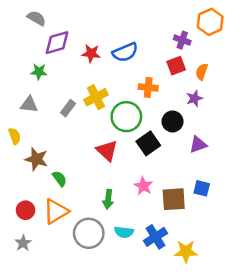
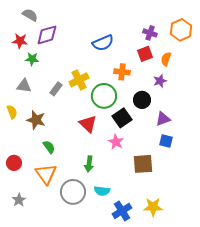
orange hexagon: (210, 22) -> (181, 30), moved
red star: (91, 53) -> (20, 41), moved
brown star: (36, 159) -> (36, 120), moved
pink star: (143, 186) -> (116, 142), moved
blue square: (202, 188) -> (166, 141), moved
red circle: (26, 210) -> (14, 163), moved
orange triangle: (56, 211) -> (46, 174), turned -35
blue cross: (156, 237) -> (122, 211), moved

